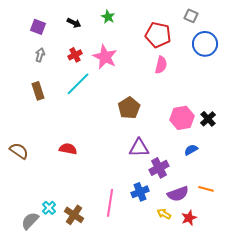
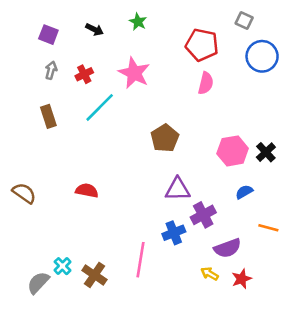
red cross: (75, 55) -> (84, 74), moved
orange line: (206, 189) -> (268, 228), moved
blue cross: (140, 192) -> (174, 233), moved

